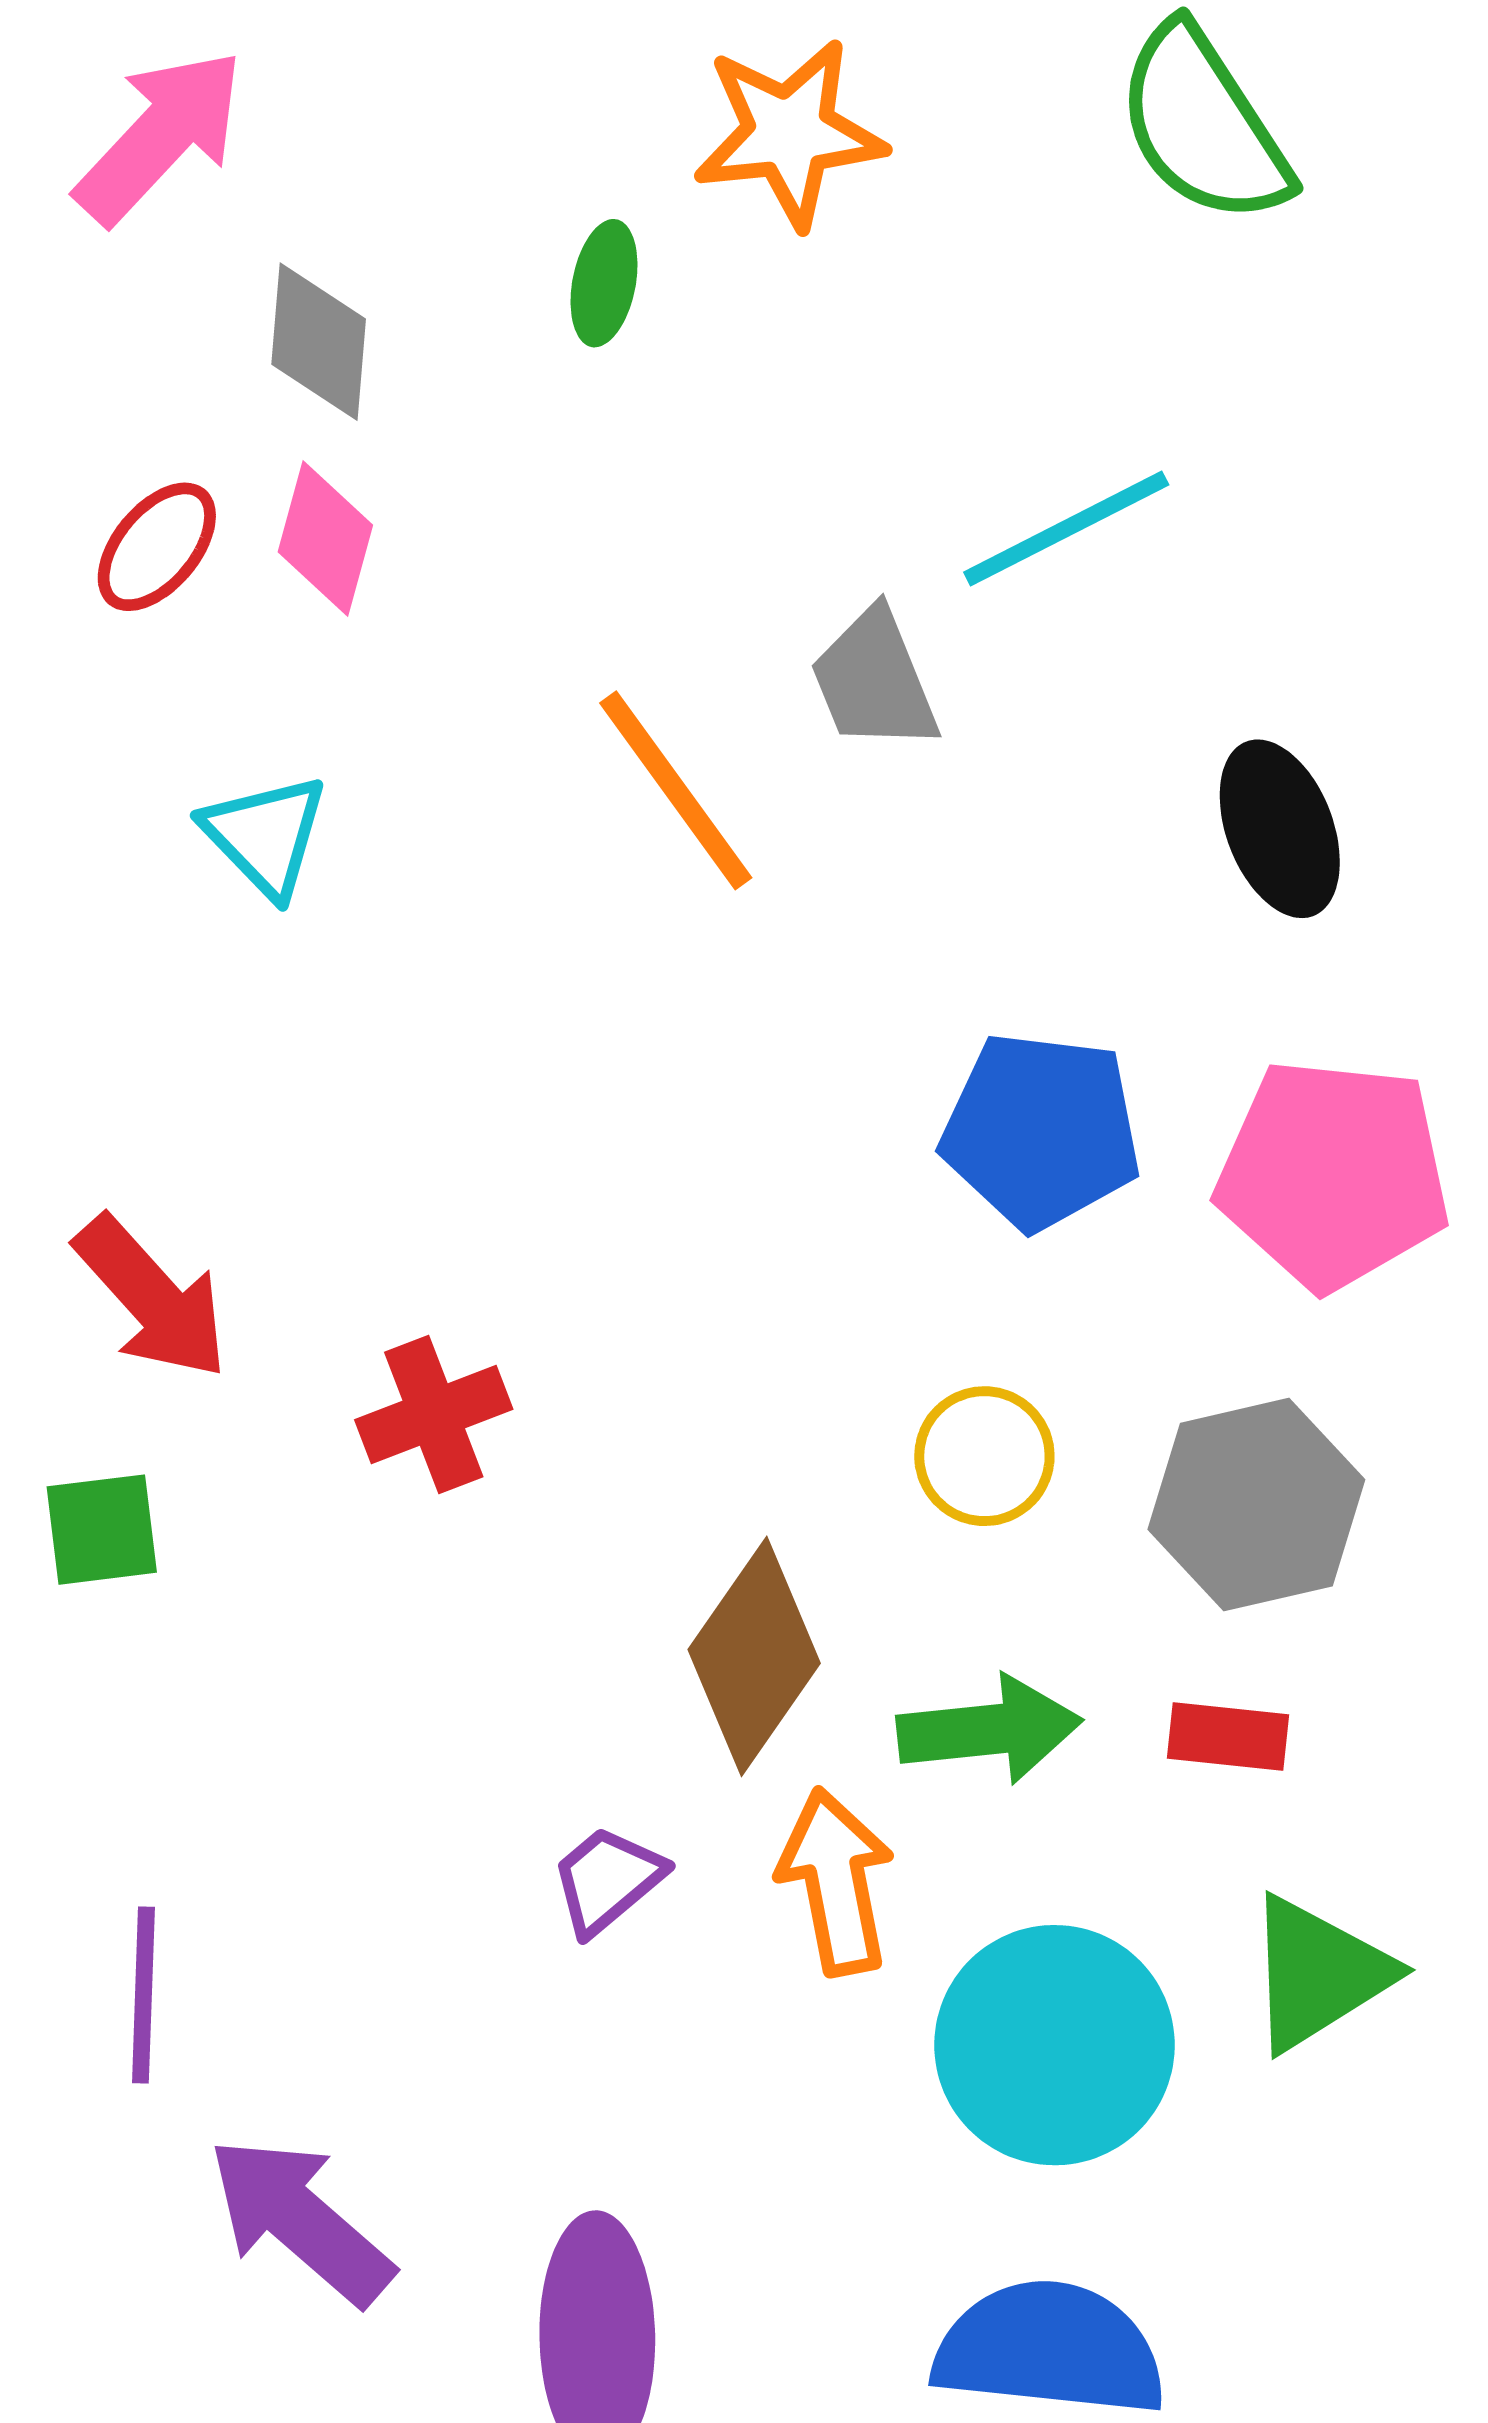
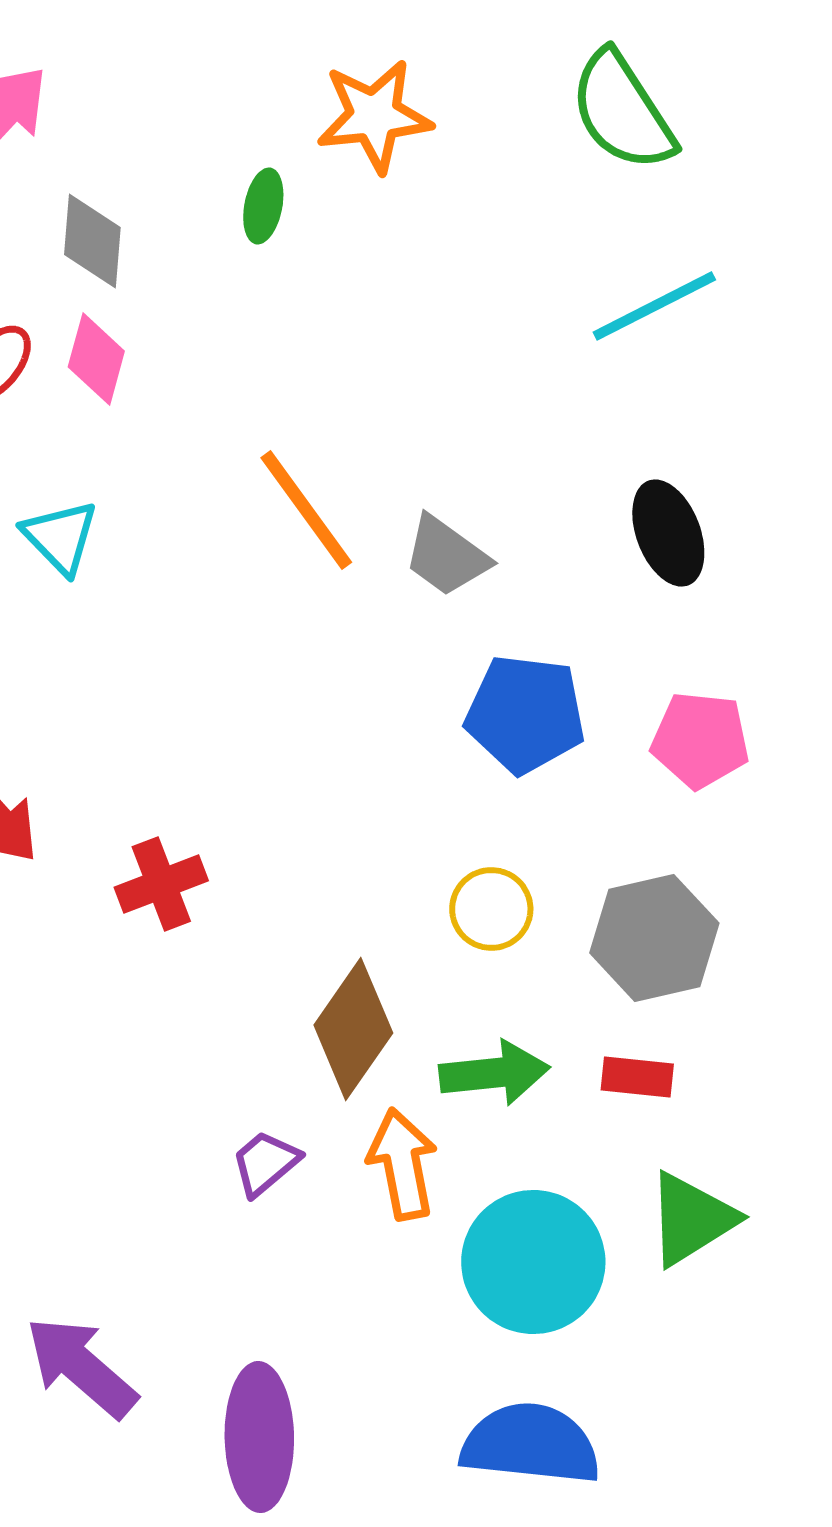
cyan line: (1066, 528) -> (654, 306), moved
gray trapezoid: (874, 680) -> (446, 556), moved, turned -32
pink pentagon: (1333, 1174) -> (700, 740), size x0.7

